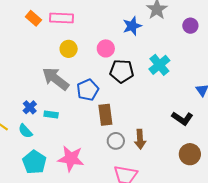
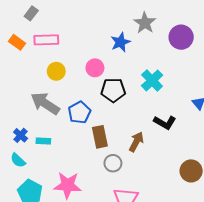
purple circle: (190, 26) -> (181, 37), size x1.5
black L-shape: (182, 118) -> (165, 122), moved
brown arrow: (140, 139) -> (136, 142), moved, turned -144

